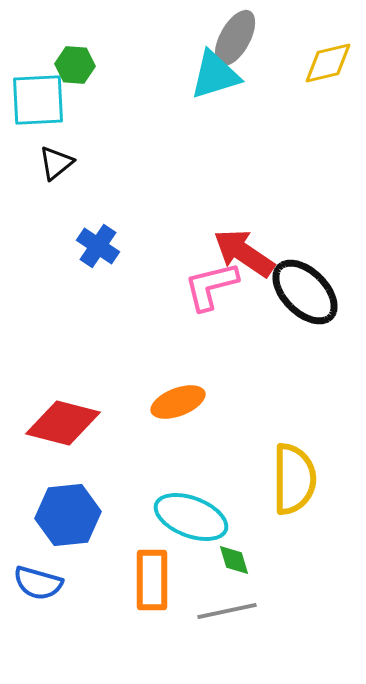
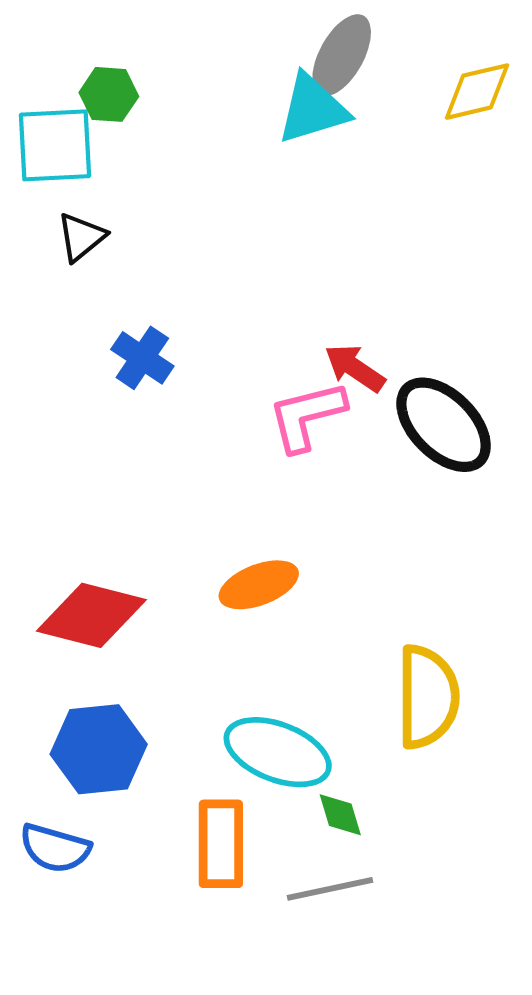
red arrow: (244, 253) -> (355, 368), size x0.7

